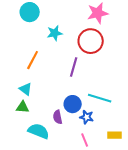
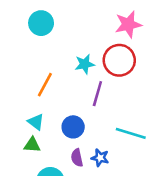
cyan star: (55, 33) -> (85, 64), moved
blue circle: (73, 104) -> (73, 127), moved
blue star: (87, 117) -> (100, 158), moved

